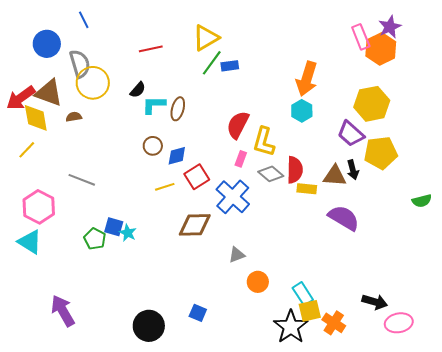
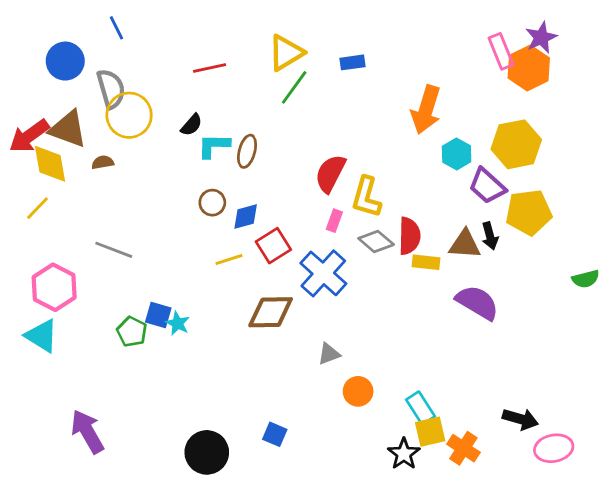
blue rectangle: (230, 66) -> (352, 62), moved
cyan hexagon: (302, 111) -> (457, 154), moved
black star: (291, 327) -> (404, 454), size x0.7

